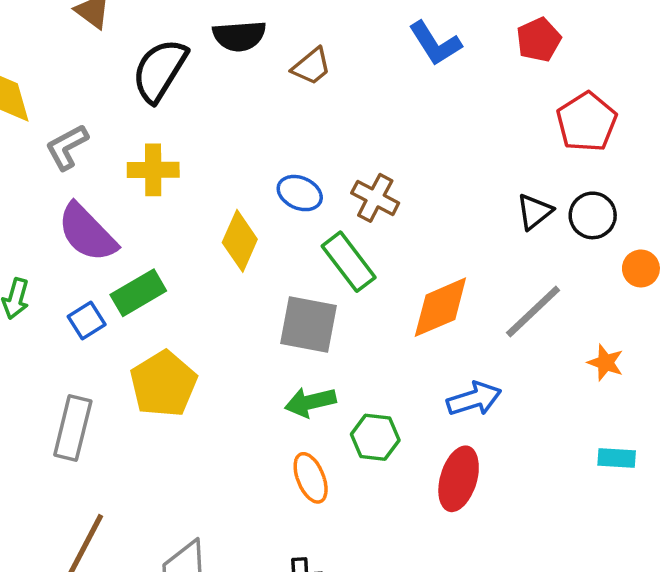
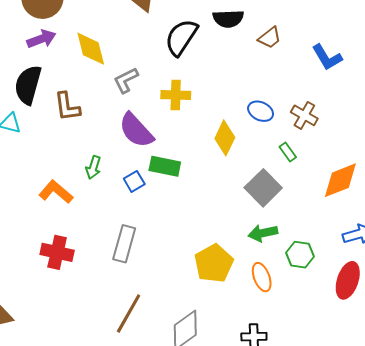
blue L-shape: (435, 43) -> (327, 57), moved
green rectangle: (349, 262) -> (288, 152), size x0.6
green rectangle: (138, 293) -> (165, 166), turned 40
gray square: (308, 324) -> (263, 188), turned 33
yellow pentagon: (163, 384) -> (214, 263), moved

